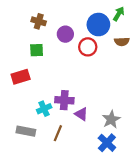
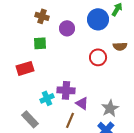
brown semicircle: (122, 42) -> (120, 46), moved
red circle: (88, 47) -> (98, 57), moved
gray rectangle: (26, 131) -> (30, 119), turned 36
brown line: (58, 133) -> (70, 120), moved

